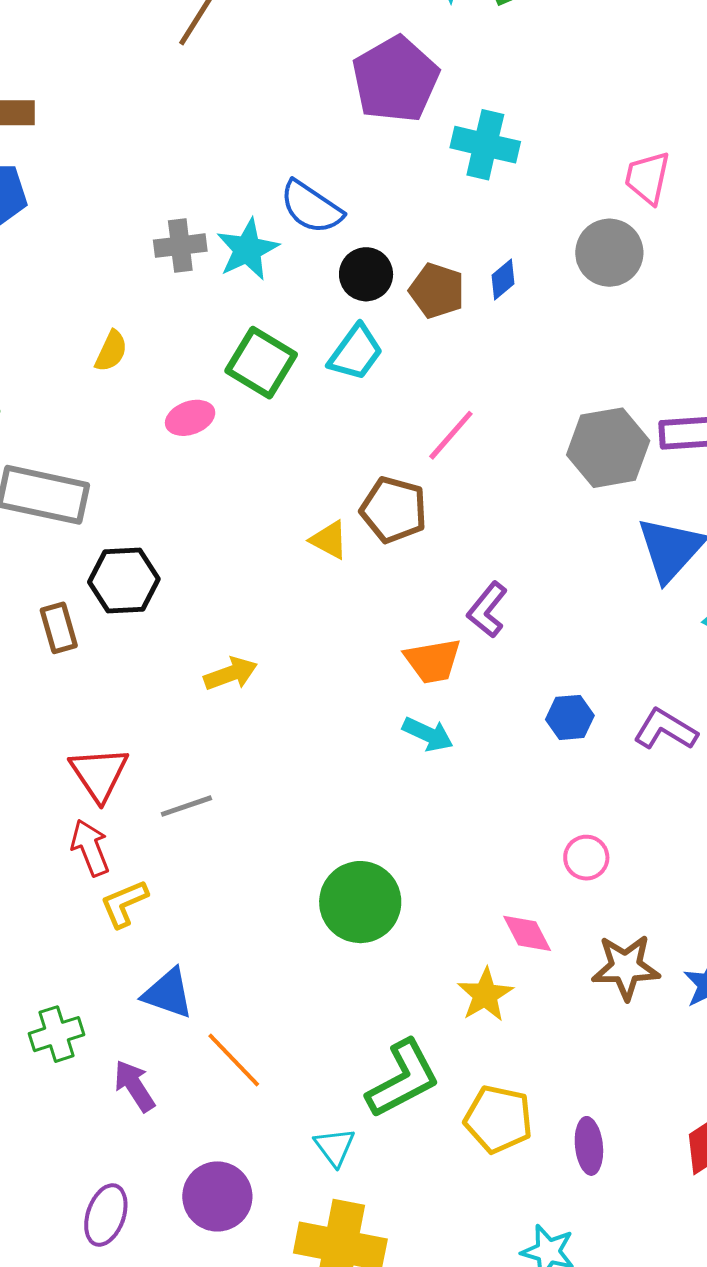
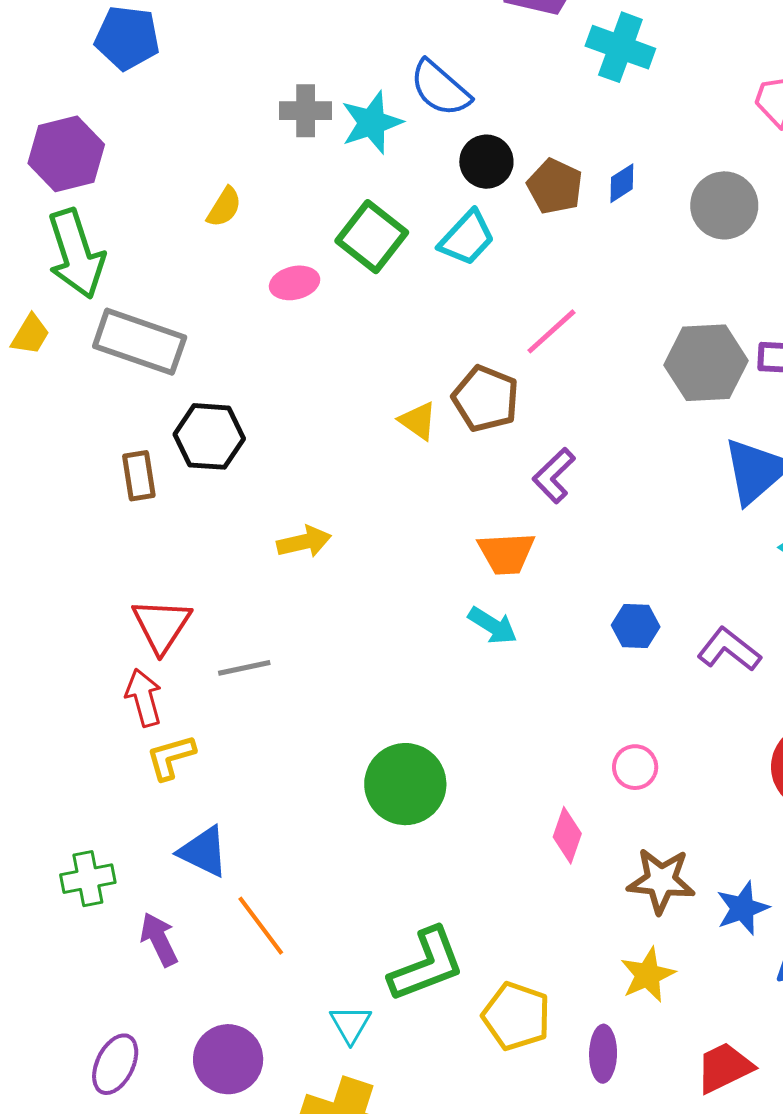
gray circle: (609, 253) -> (724, 205), moved
purple L-shape: (487, 610) -> (554, 475), moved
pink diamond: (527, 933) -> (567, 835), turned 40
yellow star: (485, 995) -> (648, 975), moved

